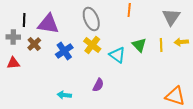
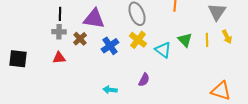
black line: (24, 20) -> (60, 14), moved
yellow arrow: (181, 42) -> (227, 37), turned -112

